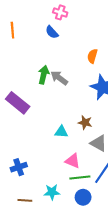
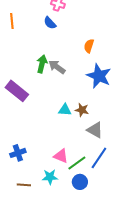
cyan triangle: (61, 132) -> (65, 110), moved
pink triangle: (73, 161) -> (61, 156), moved
green line: (80, 178) -> (77, 163), turned -30

